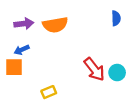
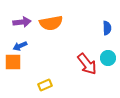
blue semicircle: (116, 18) -> (107, 28), moved
cyan circle: (117, 73) -> (108, 58), moved

